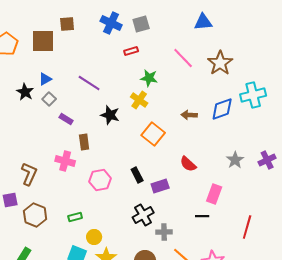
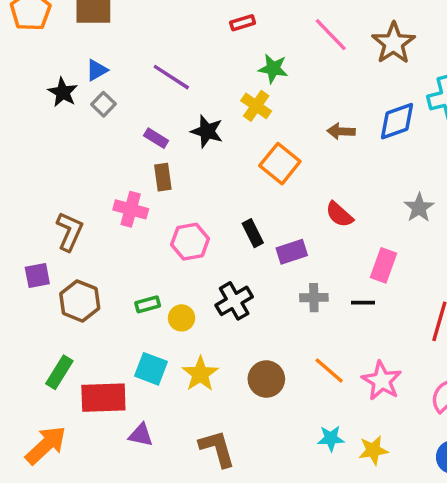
purple rectangle: (66, 119) -> (156, 138), moved
black cross: (143, 215) -> (234, 301), moved
gray cross: (164, 232) -> (314, 298), moved
yellow circle: (94, 237) -> (182, 318), moved

